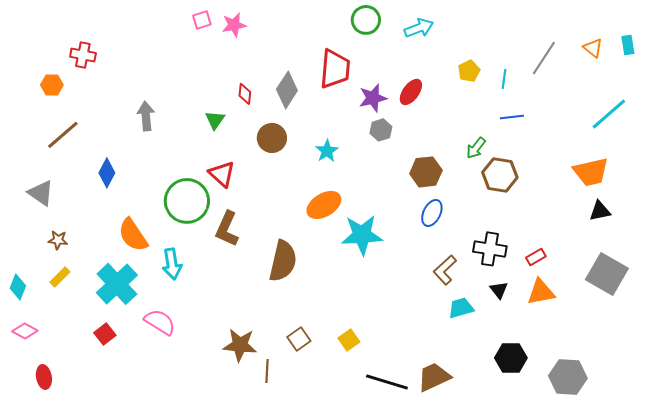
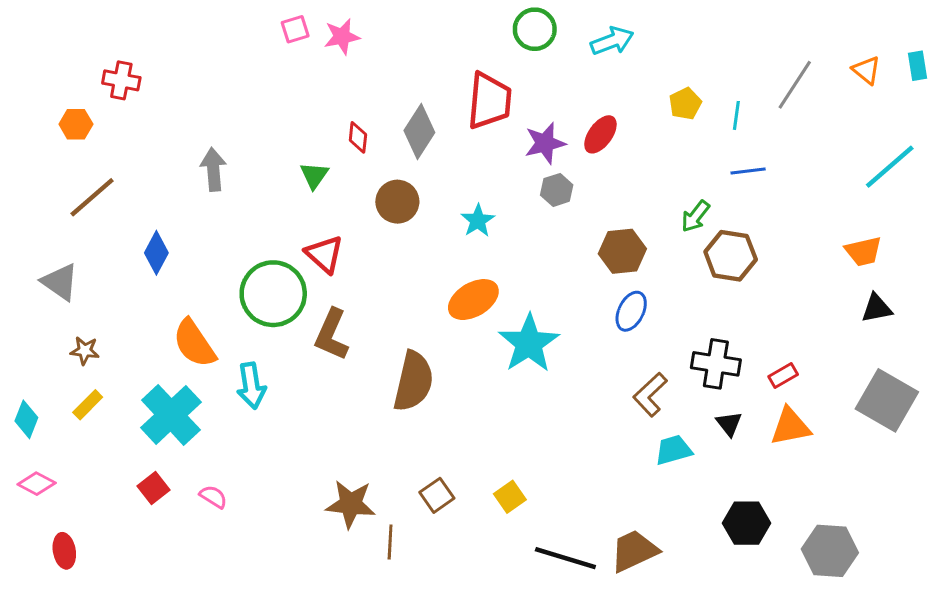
orange trapezoid: (591, 172) -> (863, 251), size x0.7
cyan star: (362, 235) -> (529, 343), turned -30
pink semicircle: (160, 322) -> (213, 497), moved, size x0.6

